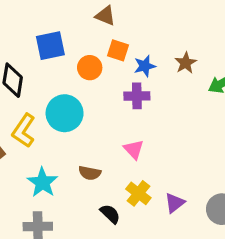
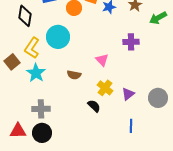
purple cross: (137, 96) -> (131, 42), moved
cyan star: (43, 182) -> (36, 73), moved
black semicircle: (110, 214) -> (94, 106), moved

